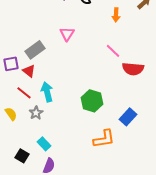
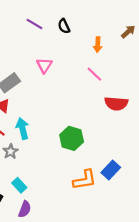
pink line: (113, 51) -> (94, 74), moved
blue rectangle: (128, 117) -> (111, 170), moved

